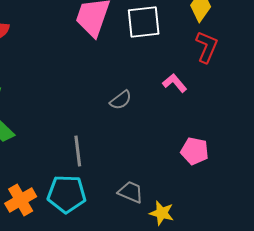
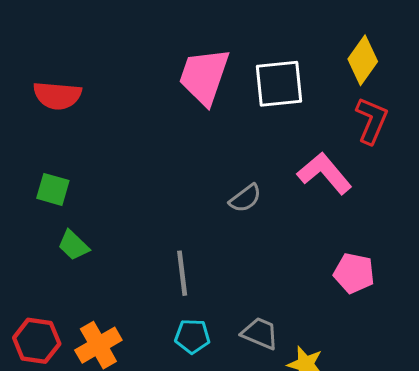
pink L-shape: (175, 83) -> (325, 173), size x1.5
cyan pentagon: (67, 194) -> (192, 336), moved, size x0.6

